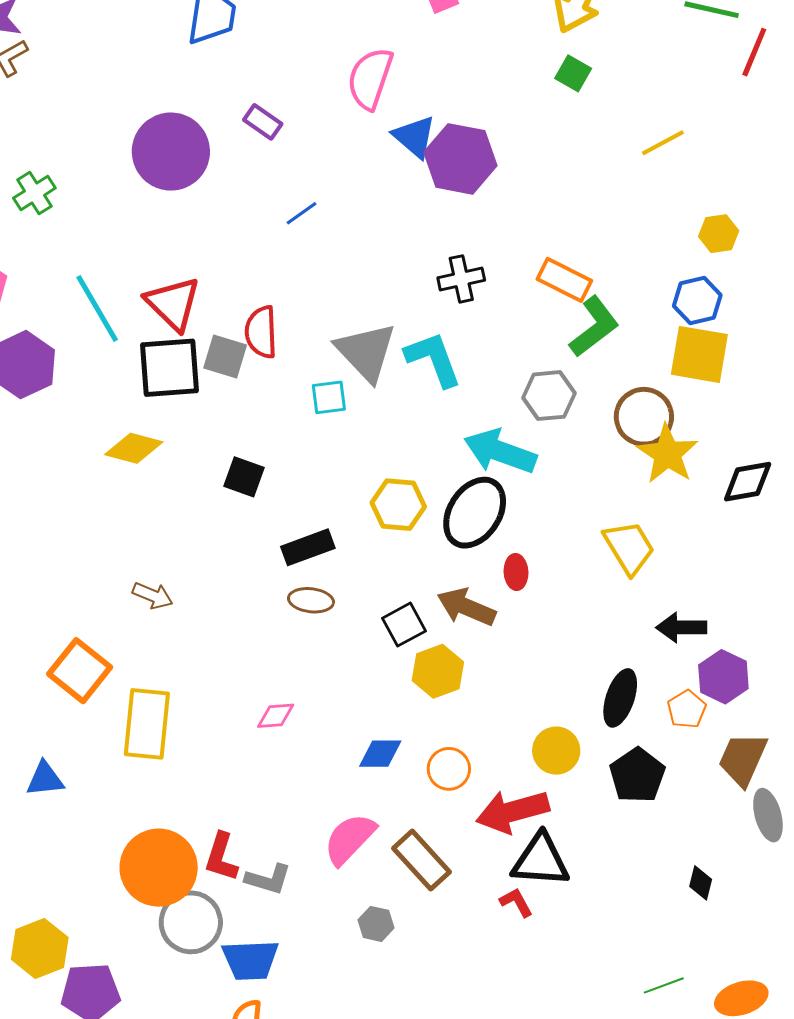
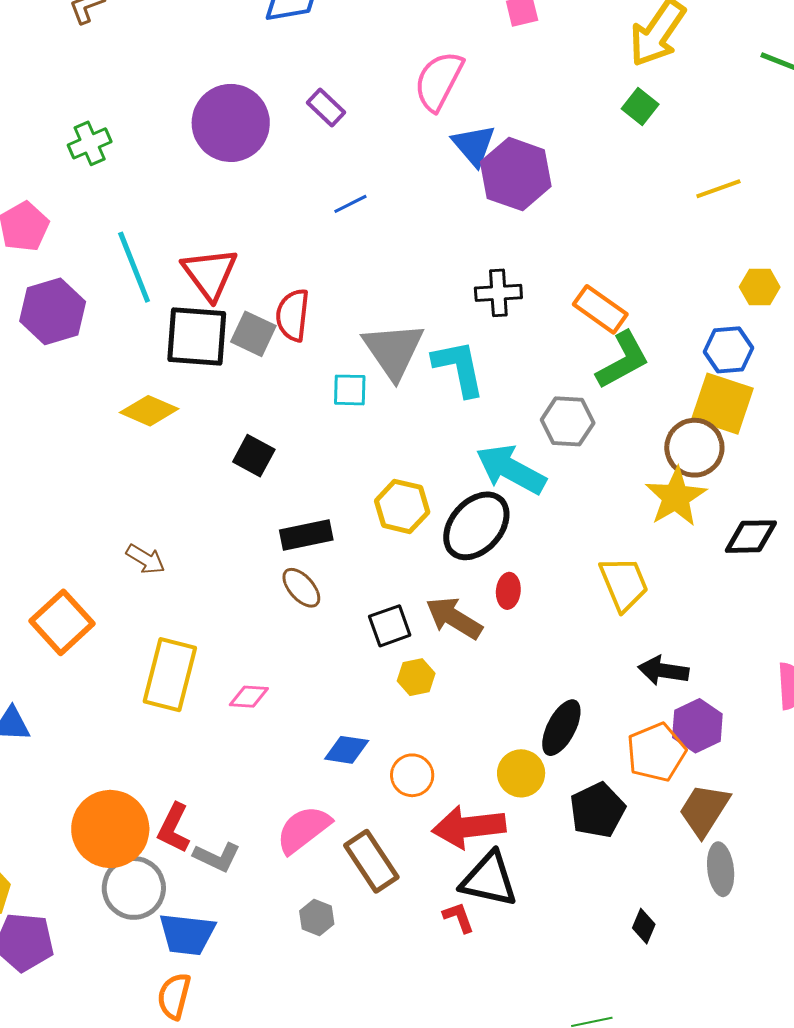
brown circle: (644, 417) -> (694, 448), moved
brown ellipse: (311, 600) -> (301, 588), turned 33
yellow hexagon: (438, 671) -> (416, 677), size x0.7
black ellipse: (620, 698) -> (561, 728), moved
orange pentagon: (687, 709) -> (656, 752), size x1.5
yellow rectangle: (147, 724) -> (170, 675), moved

